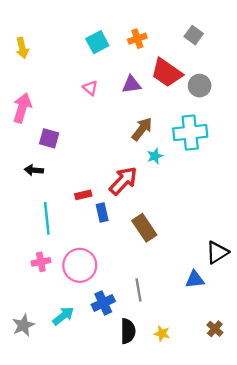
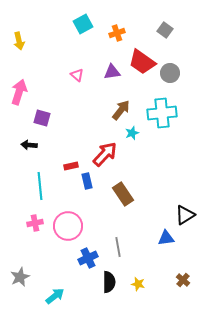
cyan square: (97, 42) -> (83, 24), moved
cyan arrow: (63, 316) -> (55, 296), moved

